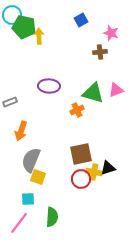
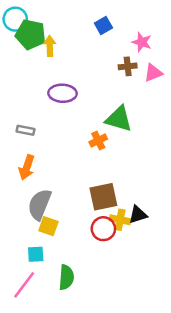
purple ellipse: (49, 86) -> (62, 93), moved
pink triangle: (116, 90) -> (153, 73), moved
gray rectangle: (10, 102) -> (25, 130), moved, turned 32

